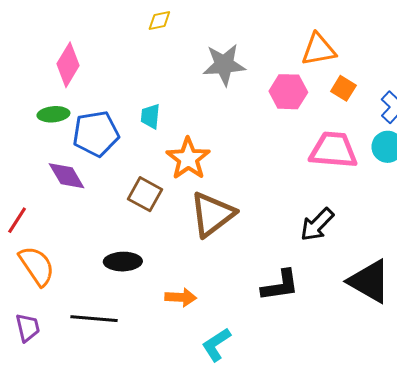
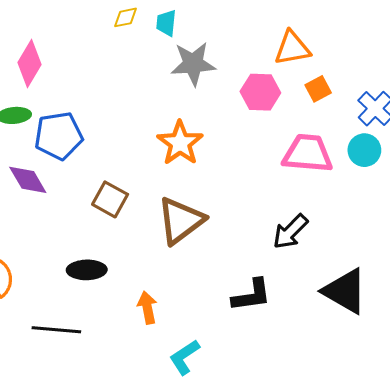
orange square: (343, 88) -> (318, 89), turned 30
cyan trapezoid: (150, 116) -> (166, 23), moved
orange star: (188, 159) -> (180, 143), moved
orange arrow: (181, 297) -> (147, 308), turned -104

